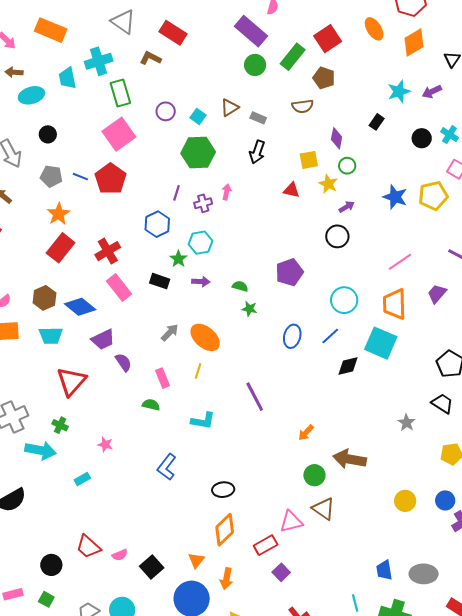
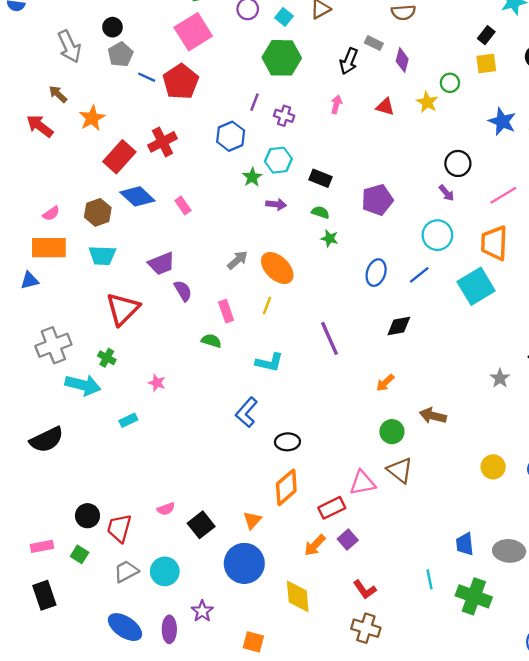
gray rectangle: (258, 118) -> (374, 43), moved
purple diamond: (337, 138) -> (402, 60), moved
yellow square: (309, 160) -> (486, 64), moved
gray pentagon: (51, 176) -> (120, 54), moved, turned 30
pink arrow: (227, 192) -> (336, 104), moved
purple cross: (203, 203) -> (284, 116), turned 30
purple arrow: (347, 207) -> (447, 193), moved, turned 77
orange star: (59, 214) -> (92, 118), moved
black circle: (337, 236) -> (458, 163), moved
red cross: (108, 251) -> (162, 142), moved
black rectangle: (160, 281) -> (320, 178), moved
pink rectangle: (119, 287) -> (183, 206), size x0.6
blue diamond: (80, 307) -> (137, 196), moved
cyan square: (381, 343) -> (476, 286), turned 32
black diamond: (348, 366) -> (399, 326), moved
brown arrow: (350, 459) -> (433, 416), size x0.7
blue L-shape: (167, 467) -> (247, 412), moved
red trapezoid: (88, 547) -> (119, 528), moved, turned 60
orange arrow: (226, 579) -> (315, 545), moved, turned 30

